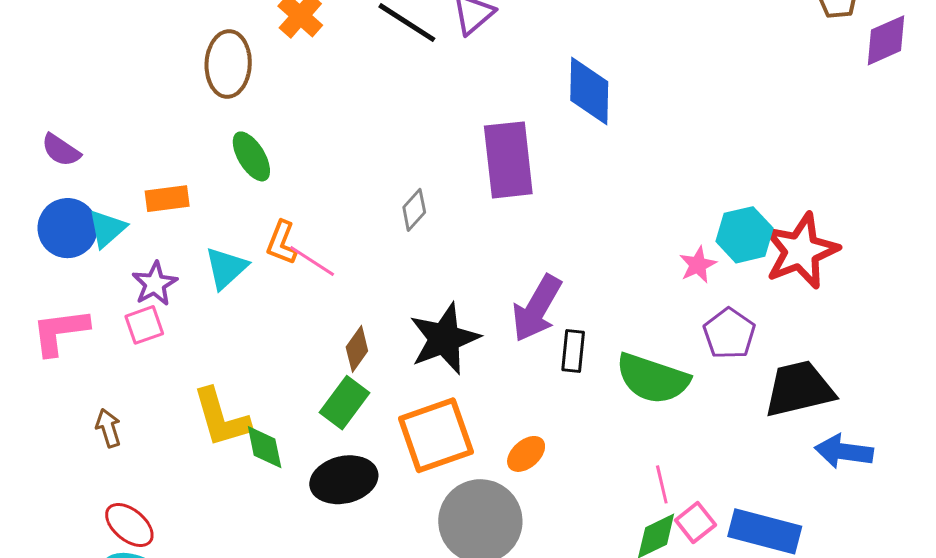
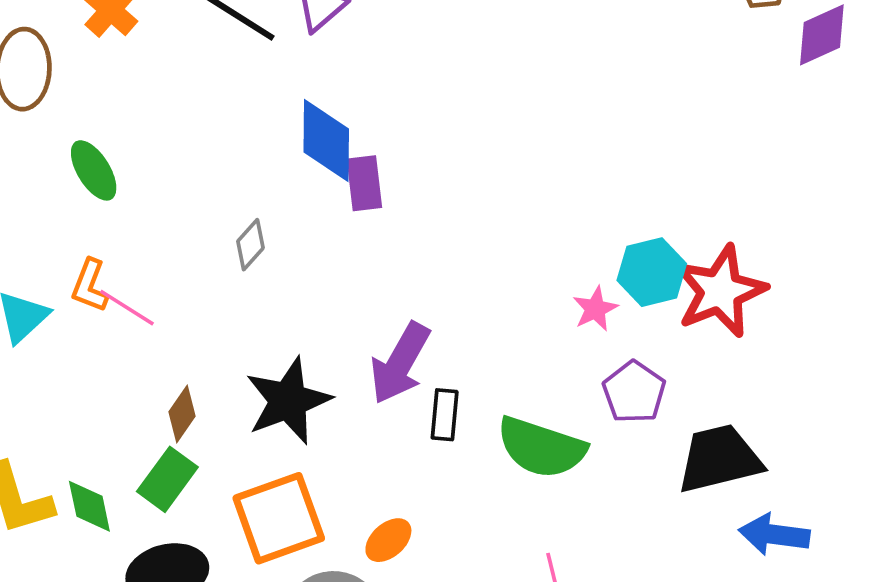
blue diamond: (589, 91) -> (326, 141), moved
green ellipse: (251, 156) -> (94, 170), moved
purple rectangle: (508, 160) -> (364, 183), size x0.6
green diamond: (265, 447) -> (89, 506), moved

